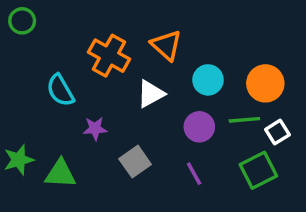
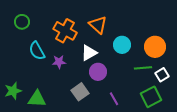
green circle: (22, 21) -> (22, 22), moved
purple circle: (199, 127) -> (98, 72), moved
purple star: (95, 129) -> (59, 62), moved

